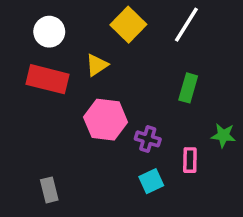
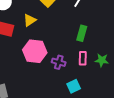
pink rectangle: (190, 160) -> (83, 58), moved
cyan square: (151, 181) -> (74, 86), moved

